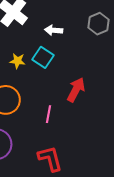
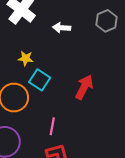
cyan square: (43, 57) -> (40, 80), moved
pink line: (48, 114) -> (52, 126), moved

